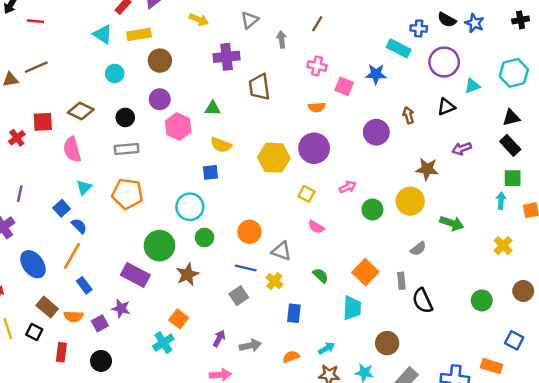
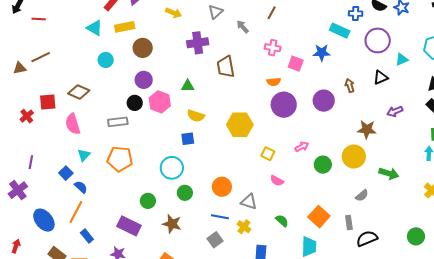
gray arrow: (282, 39) -> (243, 27), turned -32
black circle: (125, 117) -> (135, 103), moved
purple circle: (314, 148) -> (284, 105), moved
green circle: (159, 246) -> (148, 201), size x0.6
brown star: (187, 274) -> (172, 224), turned -30
black semicircle: (422, 301) -> (367, 238), turned 95

